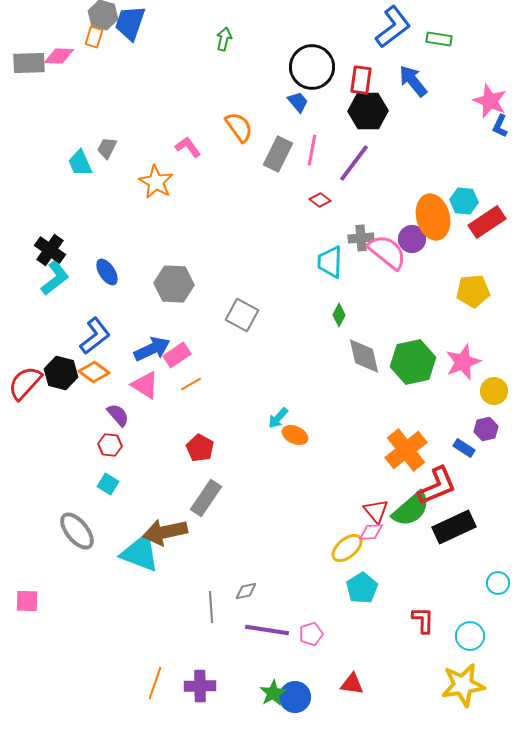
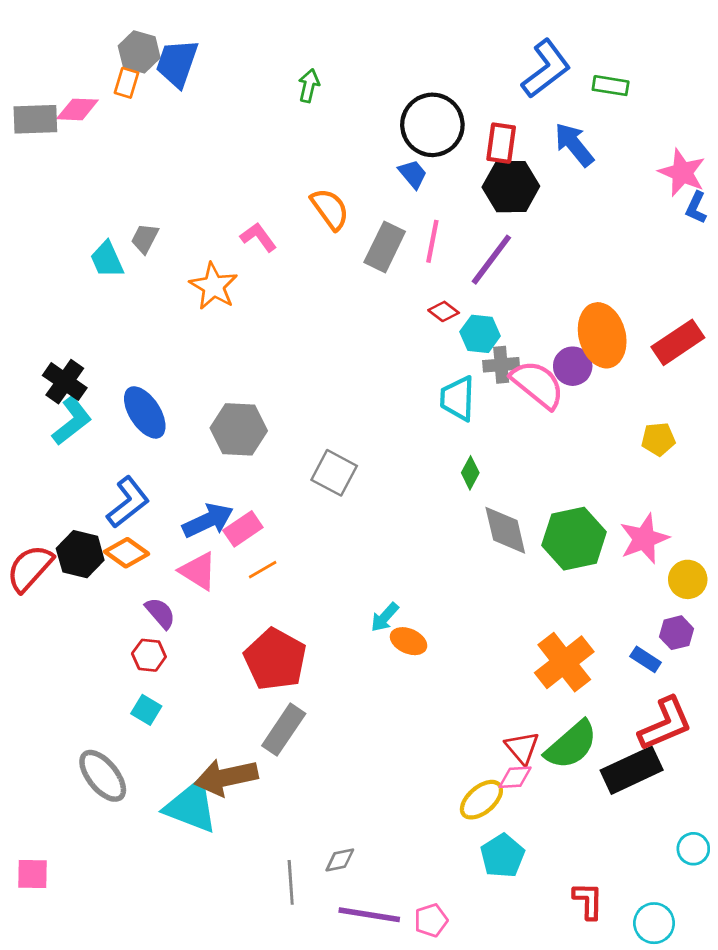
cyan hexagon: (464, 201) -> (480, 334), moved
blue ellipse: (107, 272) -> (145, 412), size x1.4
yellow pentagon: (473, 291) -> (658, 439), size x0.7
red pentagon: (200, 448) -> (275, 659), size x1.6
red L-shape: (437, 486) -> (665, 724), moved

